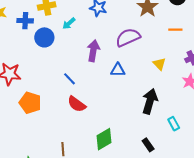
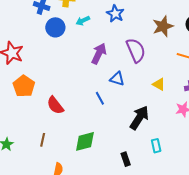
purple semicircle: (128, 37) -> (136, 50), turned 75
yellow triangle: (159, 64) -> (159, 84), turned -32
blue line: (70, 79) -> (100, 98), moved
red semicircle: (77, 104) -> (55, 105), moved

